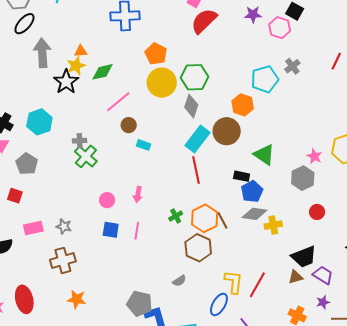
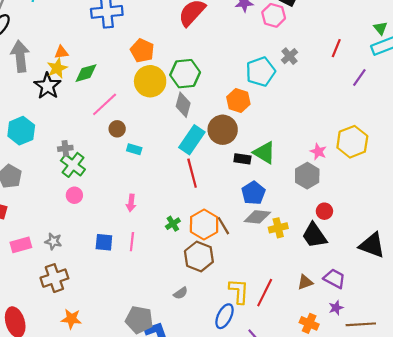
black rectangle: (242, 176) -> (242, 159), moved
pink circle: (107, 200) -> (74, 195), moved
black trapezoid: (304, 257) -> (314, 235), moved, turned 80

